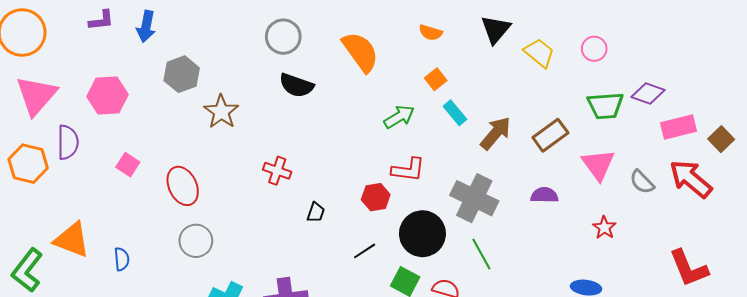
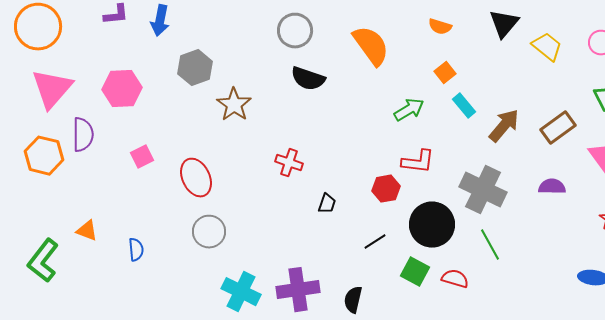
pink square: (128, 165) -> (142, 157), turned 30
orange triangle: (72, 240) -> (87, 231), size x0.6

